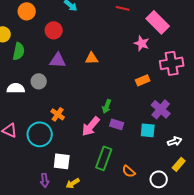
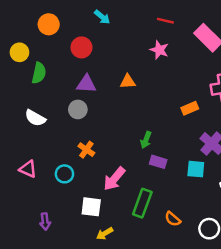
pink star: (142, 43) -> (159, 50), moved
gray circle: (39, 81) -> (78, 109), moved
white semicircle: (16, 88) -> (35, 118), turned -150
pink arrow: (91, 126) -> (114, 179), moved
cyan circle: (40, 134) -> (64, 174), size x0.6
purple arrow: (45, 180) -> (45, 221), moved

